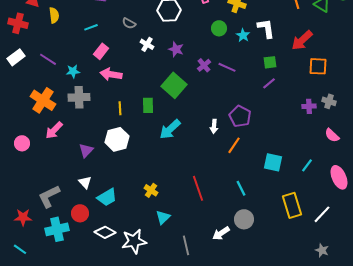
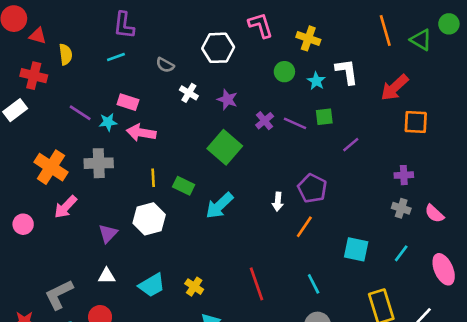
red cross: (18, 23) -> (34, 76), moved
cyan line: (91, 27) -> (116, 57), moved
pink rectangle: (101, 51) -> (128, 102), turned 70
purple line: (48, 59) -> (80, 113), moved
green square: (270, 62) -> (324, 117), moved
cyan star: (73, 71) -> (108, 122), moved
gray cross: (329, 101) -> (401, 208), moved
green rectangle: (148, 105) -> (184, 186), moved, turned -63
white triangle: (85, 182) -> (107, 276), turned -48
cyan trapezoid: (107, 197) -> (152, 285), moved

